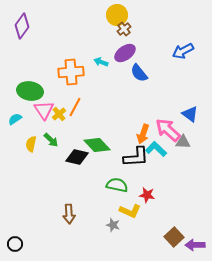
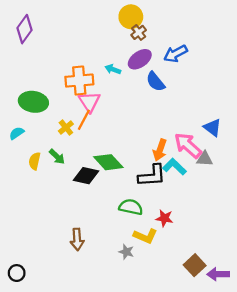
blue arrow: (183, 51) -> (176, 54), moved
pink triangle: (44, 110) -> (89, 102), moved

